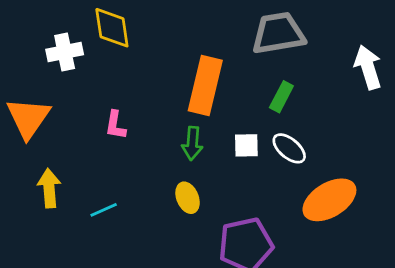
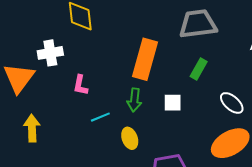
white cross: (65, 52) -> (50, 53), moved
white ellipse: (289, 148) -> (232, 103), moved
cyan line: (104, 210) -> (100, 117), moved

